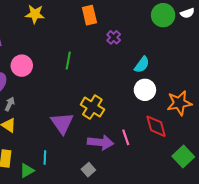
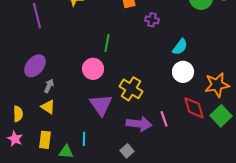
purple cross: (114, 37) -> (152, 20), turned -32
pink circle: (22, 66) -> (93, 69), moved
green square: (183, 156) -> (221, 116), moved
green triangle: (27, 171) -> (66, 152), turned 35

